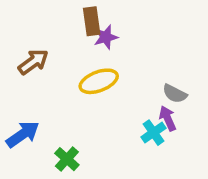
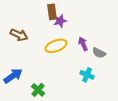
brown arrow: (33, 62) -> (19, 35), turned 60
purple arrow: (168, 118) -> (83, 44), moved
cyan cross: (153, 133) -> (87, 75), turned -32

